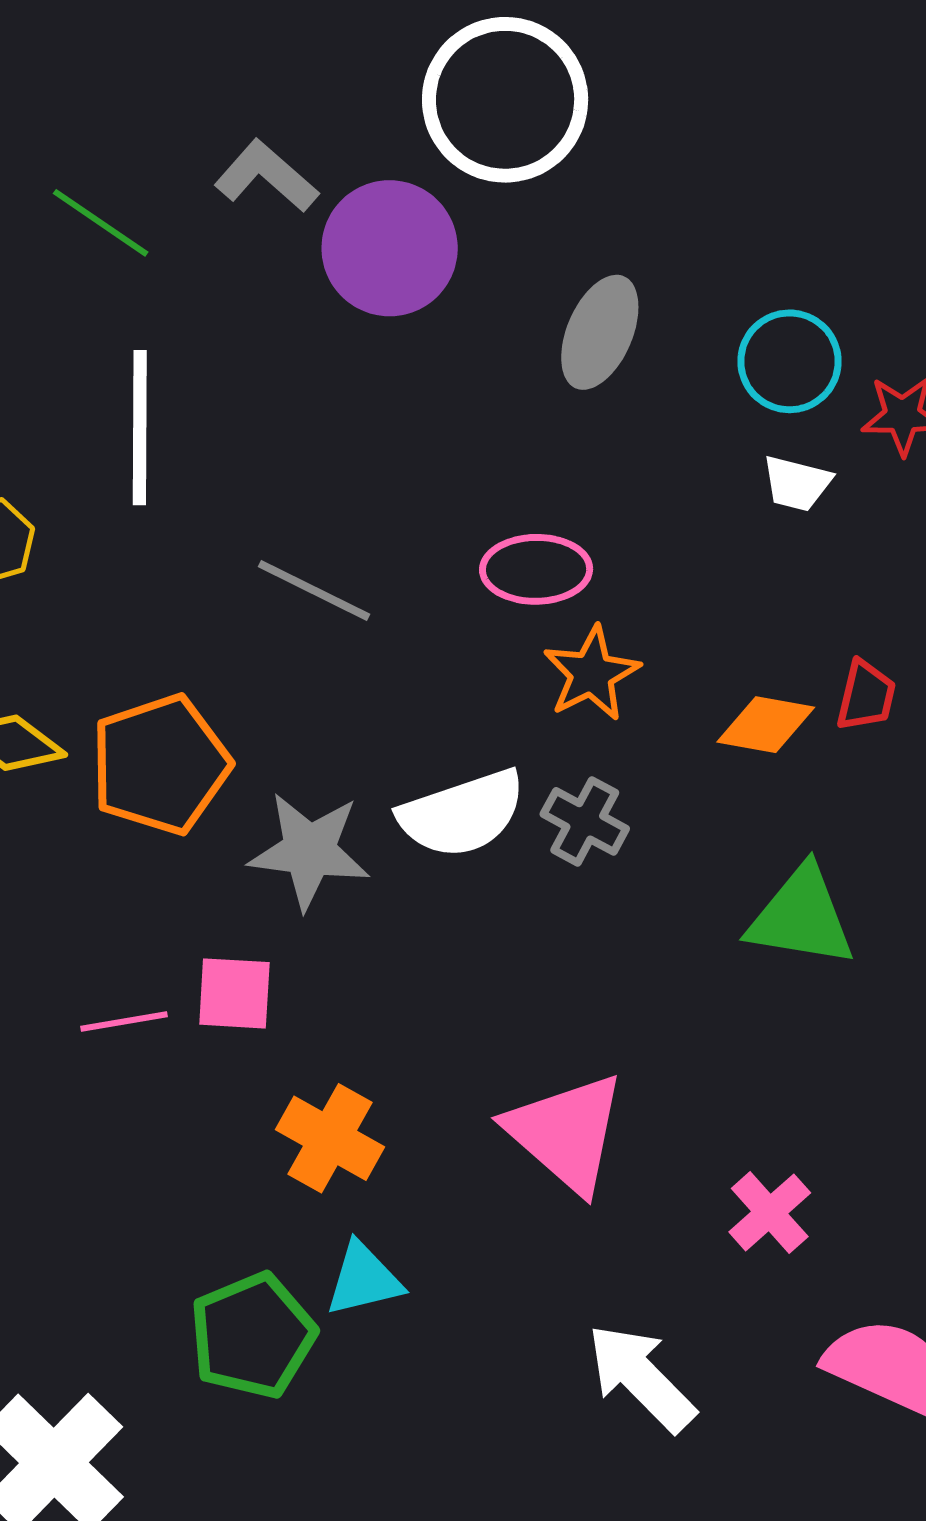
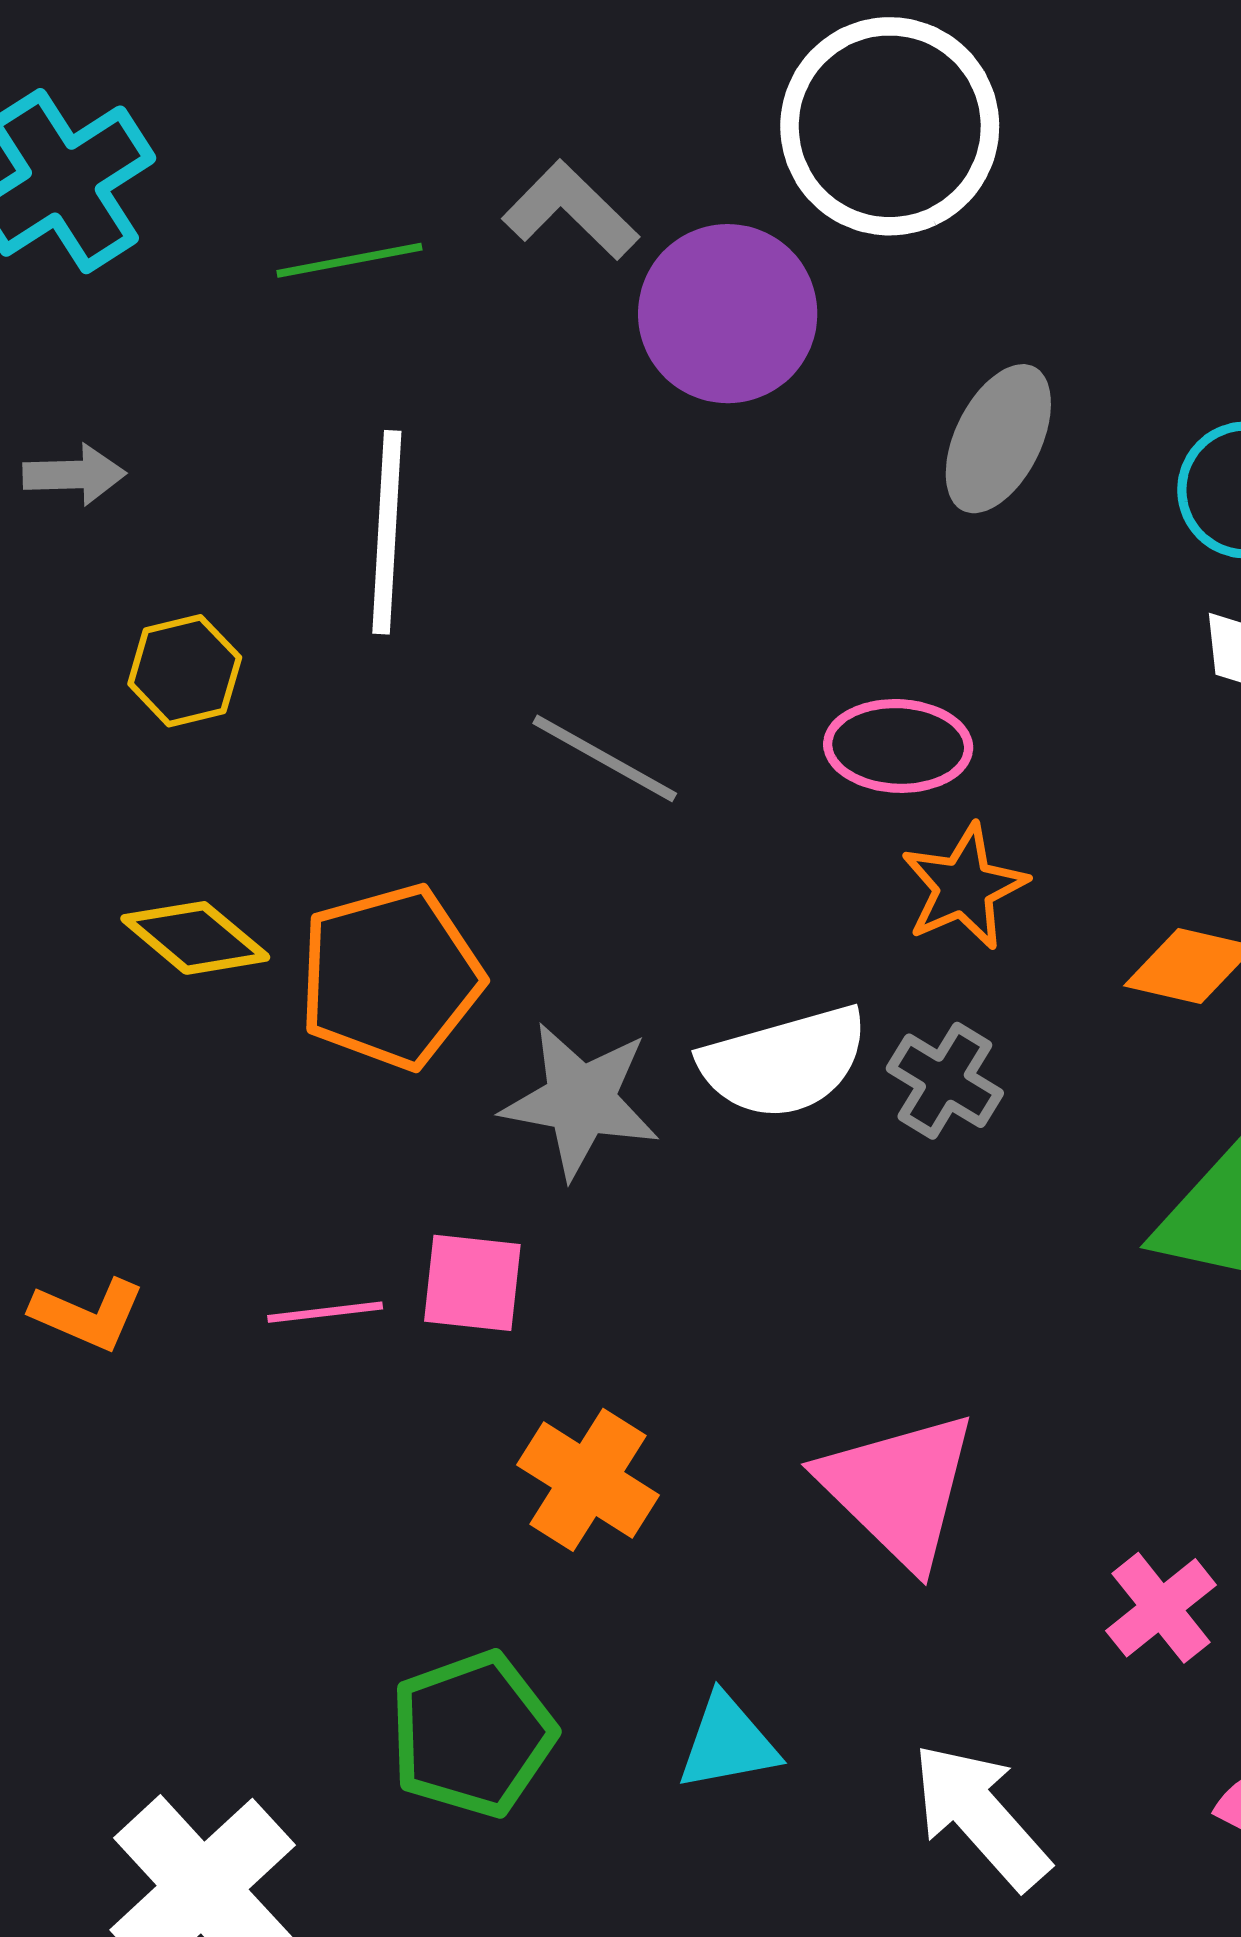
green line: (101, 223) -> (349, 260), turned -48
cyan triangle: (364, 1279) -> (728, 1743), moved

